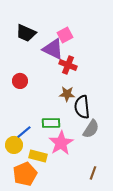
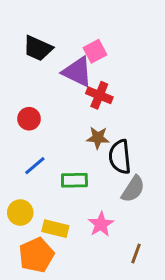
blue line: (24, 132) -> (35, 166), moved
pink star: (61, 143) -> (101, 224), moved, size x0.7

